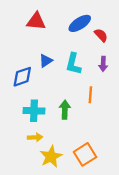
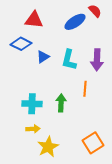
red semicircle: (101, 35) -> (95, 11), moved
purple arrow: (103, 64) -> (97, 60), size x1.5
blue diamond: (22, 77) -> (21, 44), moved, turned 45
orange square: (85, 154) -> (93, 143), moved

